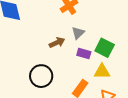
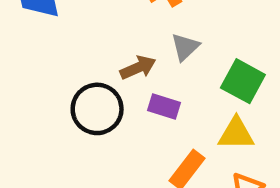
purple rectangle: (84, 54) -> (164, 107), moved
black circle: (41, 76) -> (97, 109), moved

